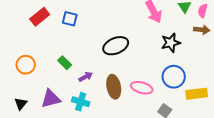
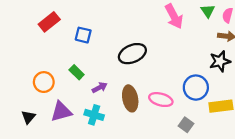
blue square: (70, 19) -> (83, 35), moved
black star: (171, 43) -> (220, 61), moved
orange circle: (26, 65) -> (44, 82), moved

